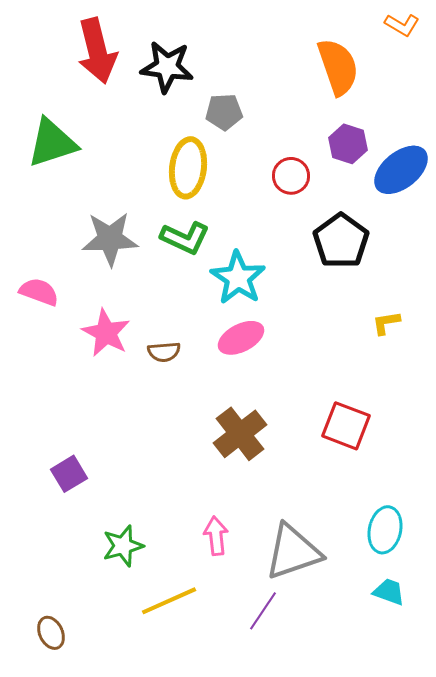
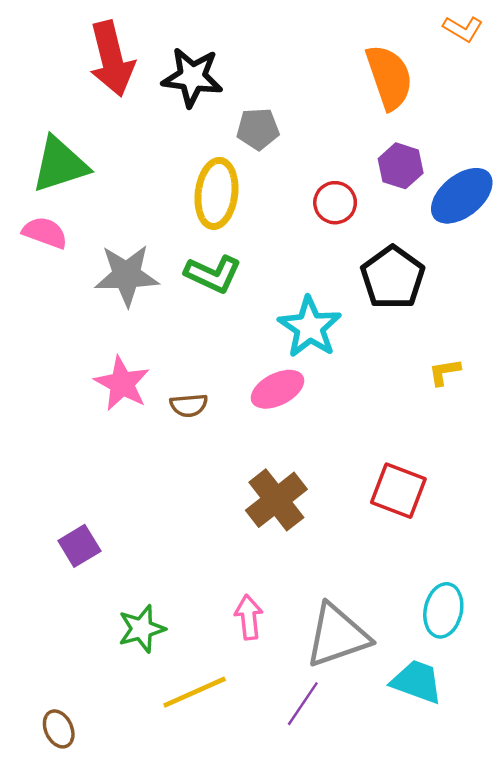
cyan star: (238, 278) -> (310, 327), moved
pink semicircle: (39, 292) -> (45, 233), moved
cyan trapezoid: (389, 592) -> (417, 682), moved, size x1.4

